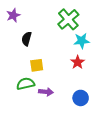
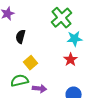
yellow square: (37, 65) -> (31, 63), turned -32

